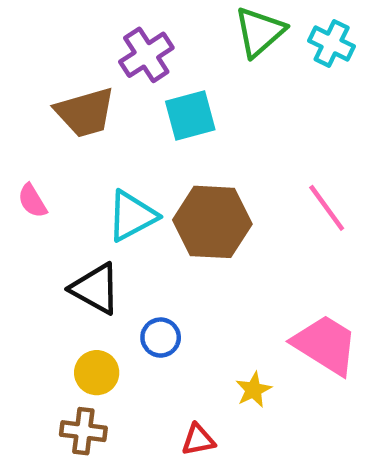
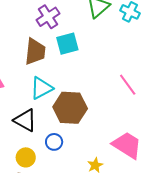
brown trapezoid: (85, 112) -> (35, 52), moved, turned -68
brown hexagon: (212, 222) -> (70, 108), moved

